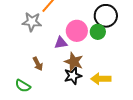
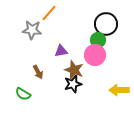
pink circle: (77, 31) -> (95, 55), moved
yellow arrow: (101, 79) -> (119, 90), moved

